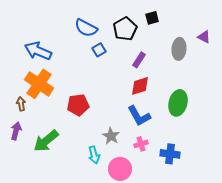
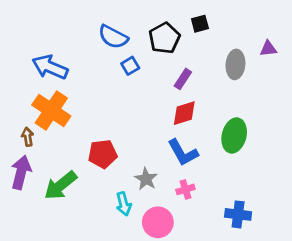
purple triangle: (204, 37) -> (268, 49), turned -32
red pentagon: (78, 105) -> (103, 154), moved
purple arrow: (16, 131) -> (21, 172), size x1.4
blue cross: (170, 154) -> (238, 214), moved

